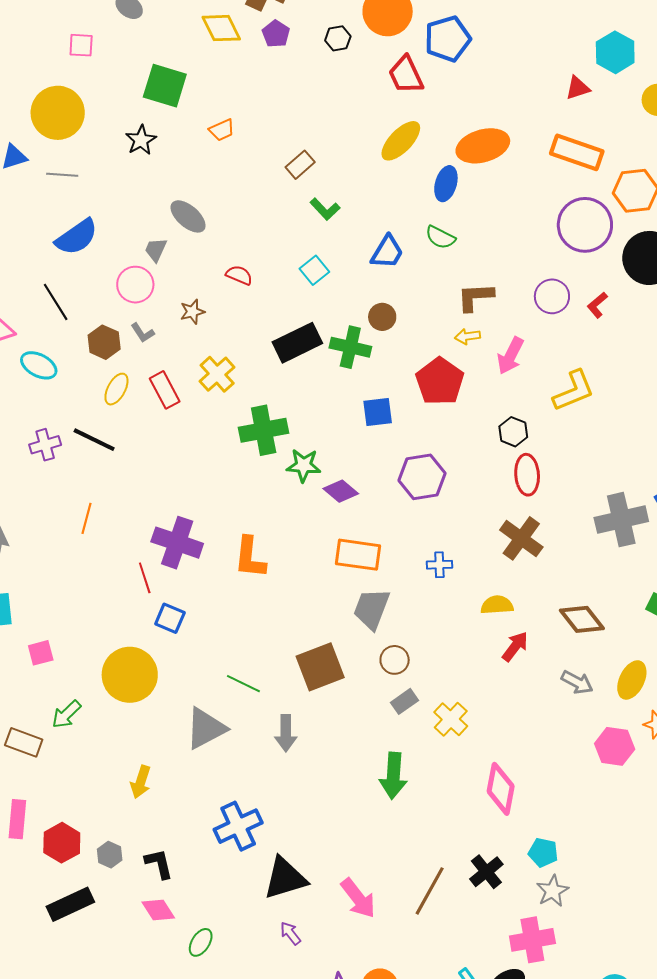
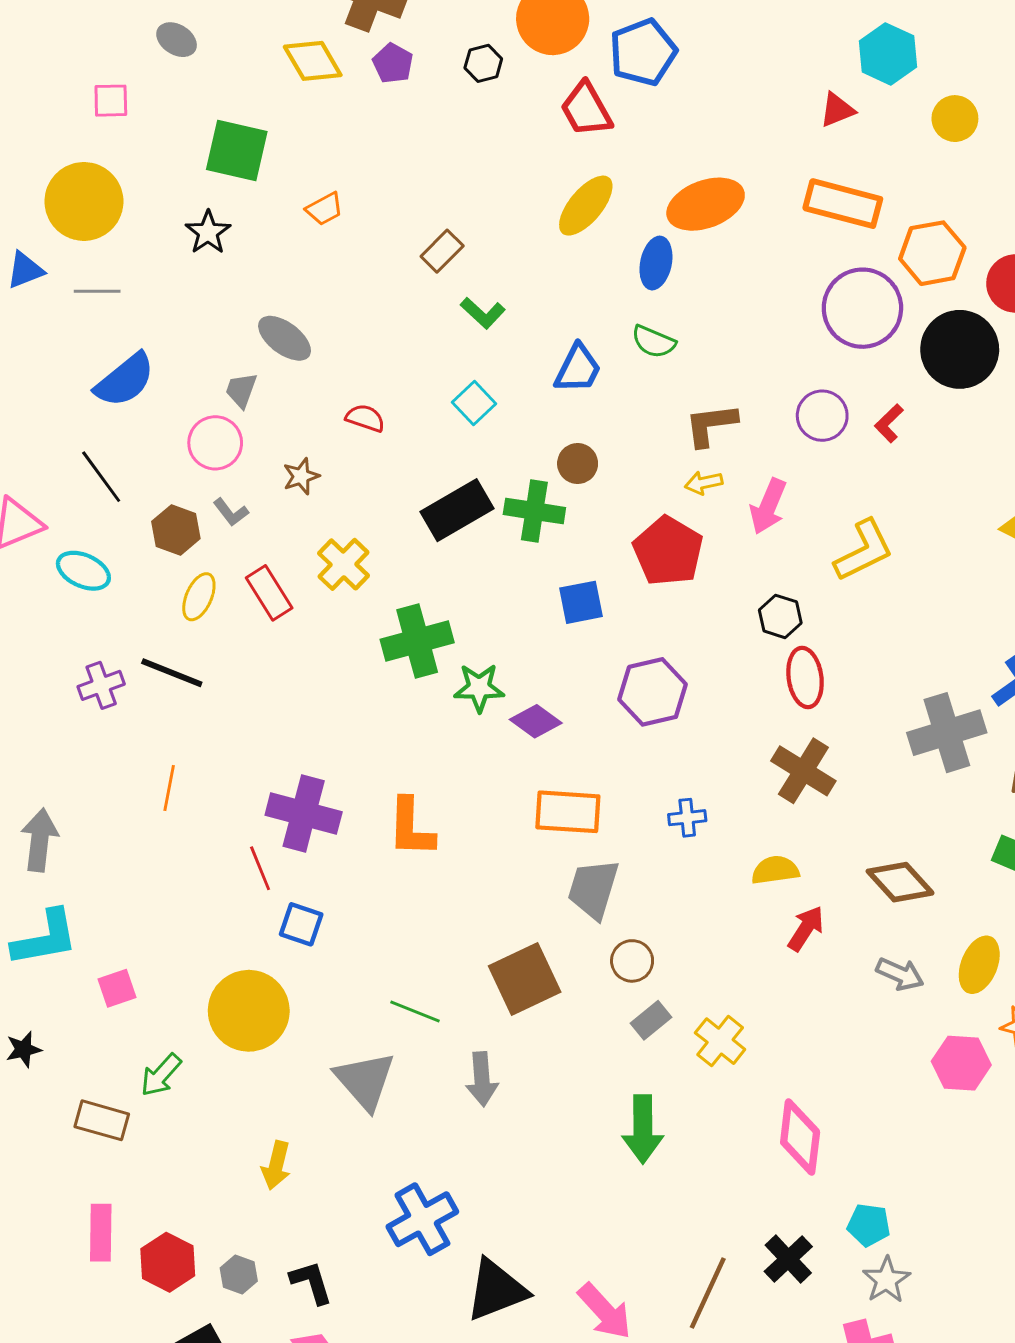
gray triangle: (206, 728) -> (365, 1081), turned -39

